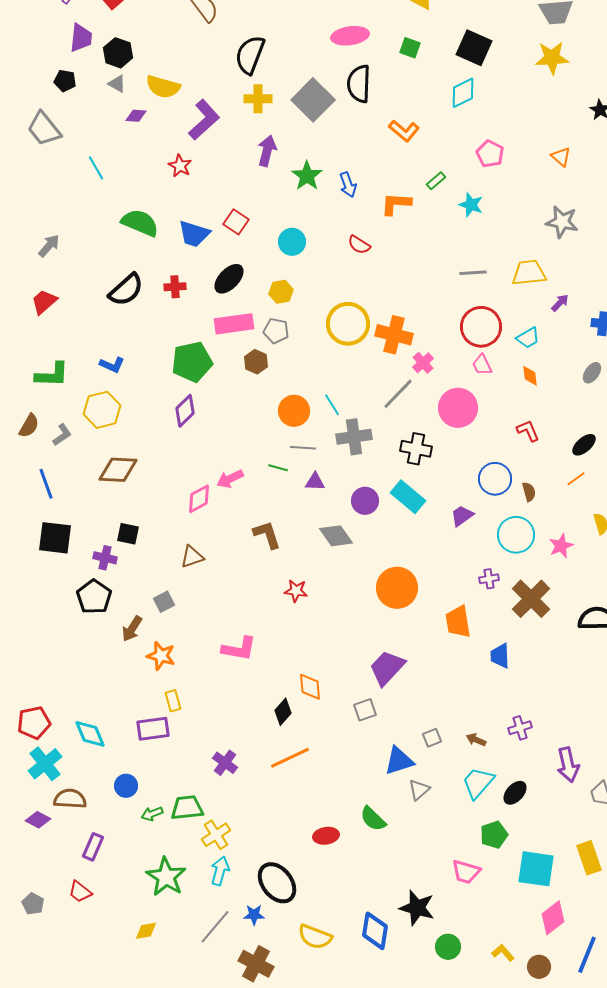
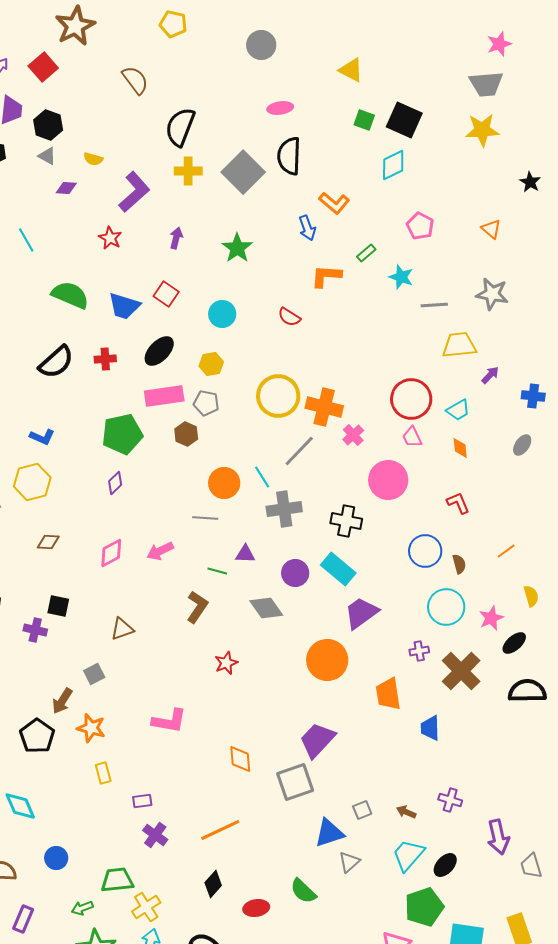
pink ellipse: (350, 36) -> (280, 108), size x0.7
green square: (410, 48) -> (364, 120), moved
yellow semicircle: (163, 87) -> (93, 159), size x0.6
purple arrow: (267, 151) -> (176, 238), moved, size x0.7
blue arrow: (348, 185) -> (307, 228), moved
gray line: (473, 273) -> (434, 305), moved
gray line: (398, 394) -> (299, 451), moved
purple diamond: (185, 411) -> (115, 483), size x0.7
black ellipse: (584, 445) -> (514, 643), moved
gray line: (303, 448) -> (205, 518), moved
green line: (278, 468) -> (217, 571), moved
brown diamond: (118, 470) -> (48, 542), size x0.6
pink diamond: (199, 499) -> (111, 553), moved
purple trapezoid: (462, 516) -> (361, 613), moved, size x1.5
brown L-shape: (267, 535) -> (197, 607), turned 52
red star: (296, 591) -> (226, 663), turned -30
black pentagon: (94, 597) -> (37, 736), moved
gray square: (365, 710) -> (295, 782), size x1.6
black diamond: (283, 712) -> (213, 884), moved
purple cross: (520, 728) -> (450, 800), turned 35
purple rectangle: (153, 729) -> (142, 801), moved, size x0.6
green arrow: (152, 814) -> (82, 908), moved
green pentagon: (494, 835) -> (424, 907), size x1.4

